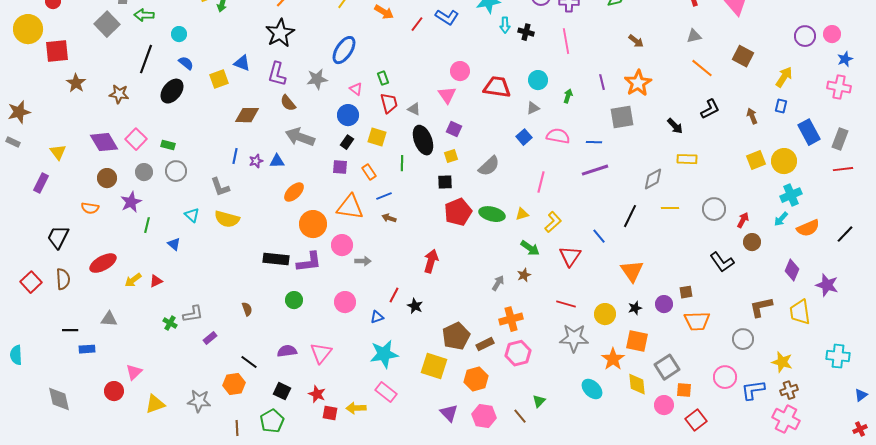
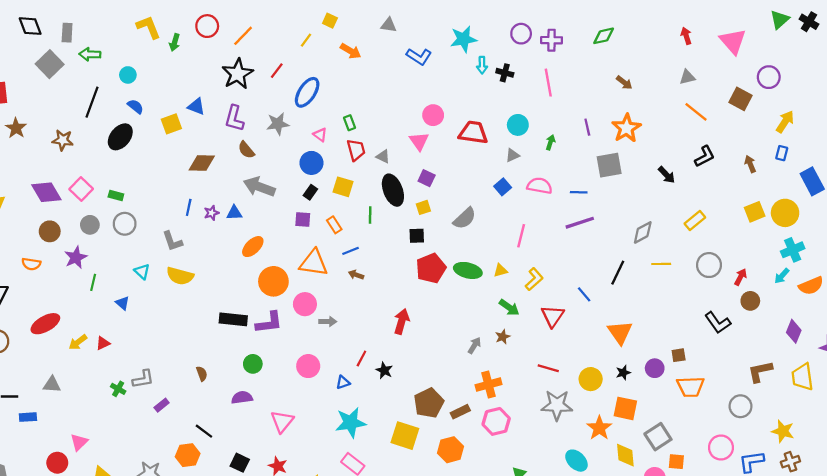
red line: (417, 24) -> (277, 71), moved
purple circle: (805, 36) -> (769, 77), moved
yellow rectangle: (687, 159) -> (695, 221), moved, turned -42
purple semicircle: (287, 351) -> (242, 398), moved

